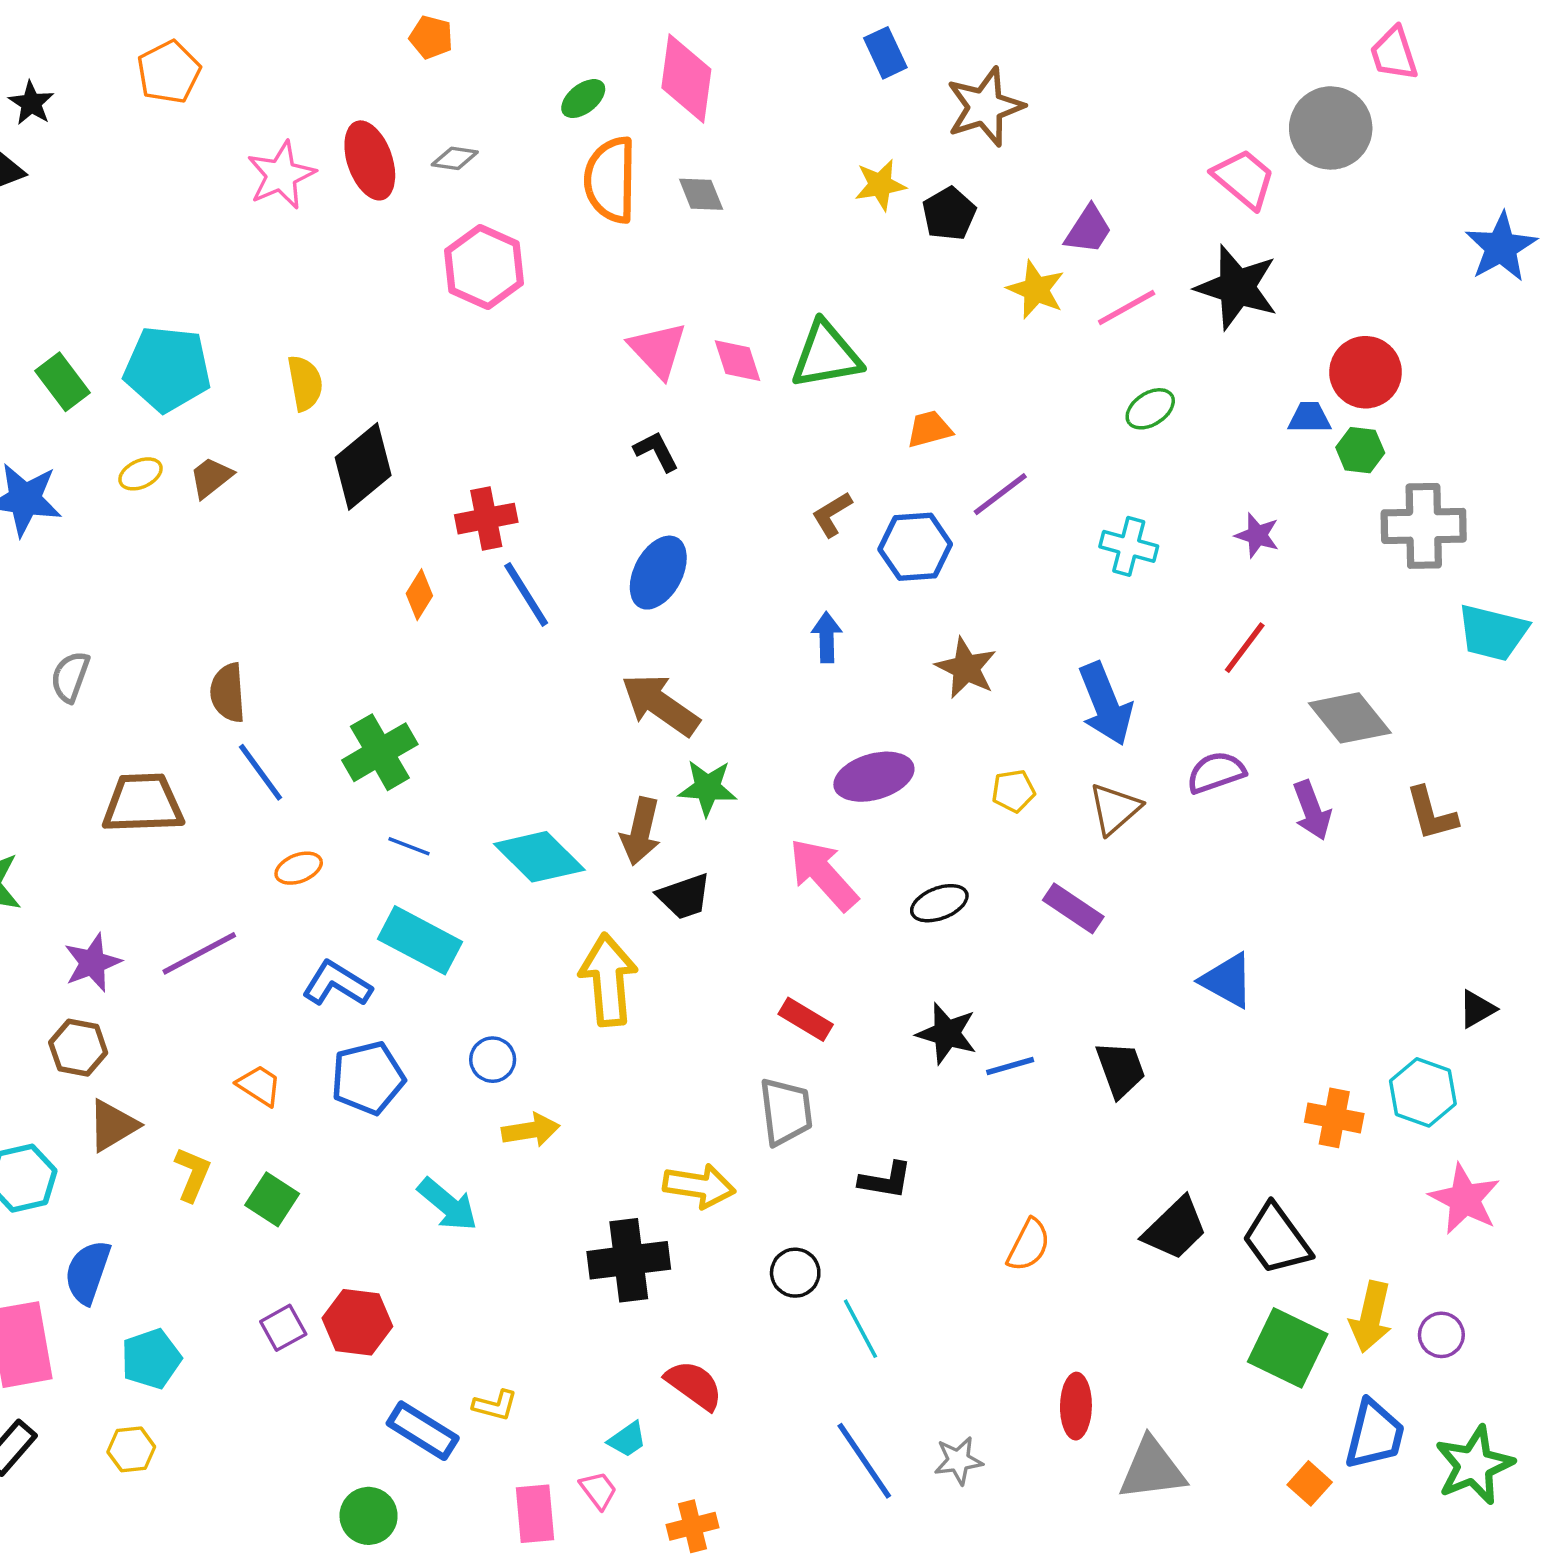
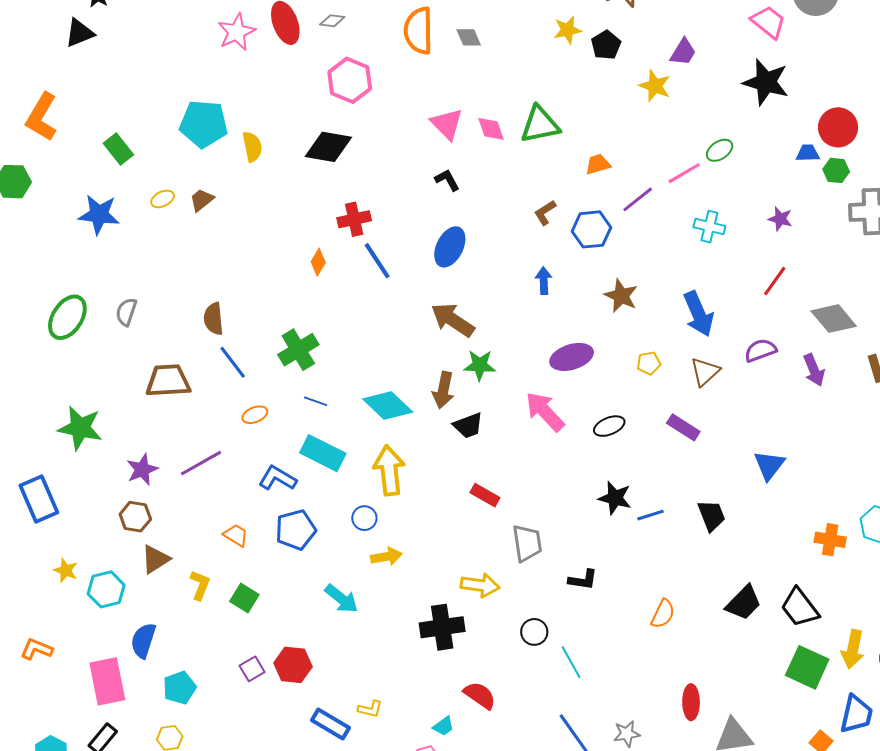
pink line: (1127, 307) -> (684, 173), moved
cyan pentagon: (167, 369) -> (204, 124), moved
black diamond: (363, 466) -> (328, 147), moved, turned 51
yellow arrow: (608, 980) -> (389, 470), moved
blue triangle: (1227, 981) -> (769, 465), turned 40
red rectangle: (806, 1019) -> (485, 495), moved

